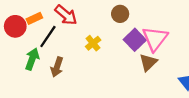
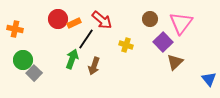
red circle: (15, 26) -> (58, 19), moved
pink triangle: (155, 39) -> (181, 23), moved
yellow cross: (93, 43) -> (126, 45), turned -32

